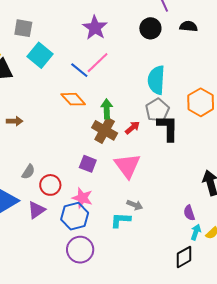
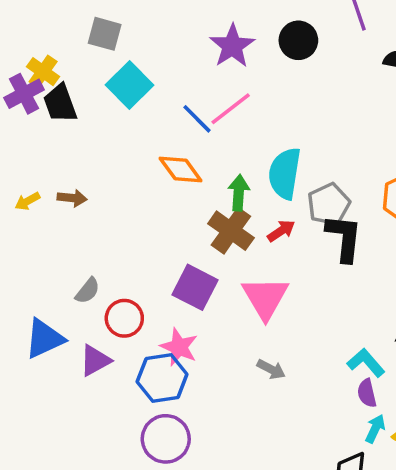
black circle: (150, 28) -> (298, 40), moved
cyan semicircle: (156, 80) -> (285, 173), moved
purple square: (88, 164) -> (195, 287), size x1.4
cyan L-shape: (121, 220) -> (366, 363), moved, turned 40

